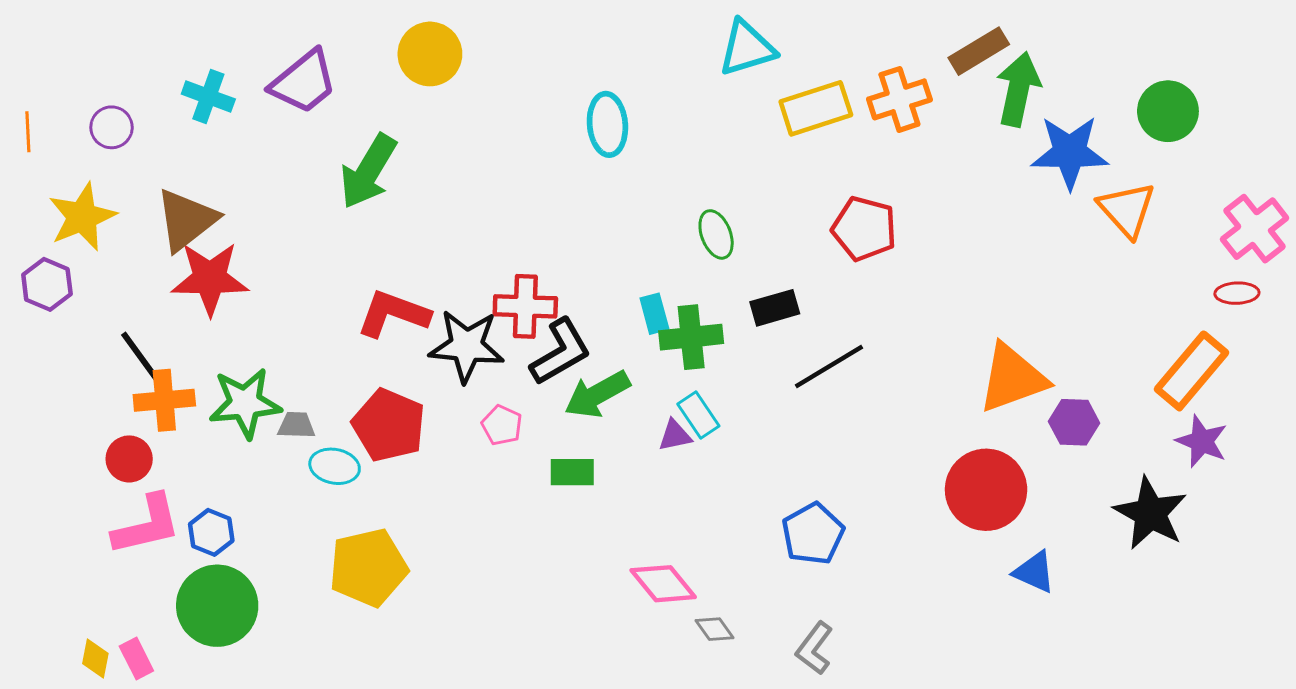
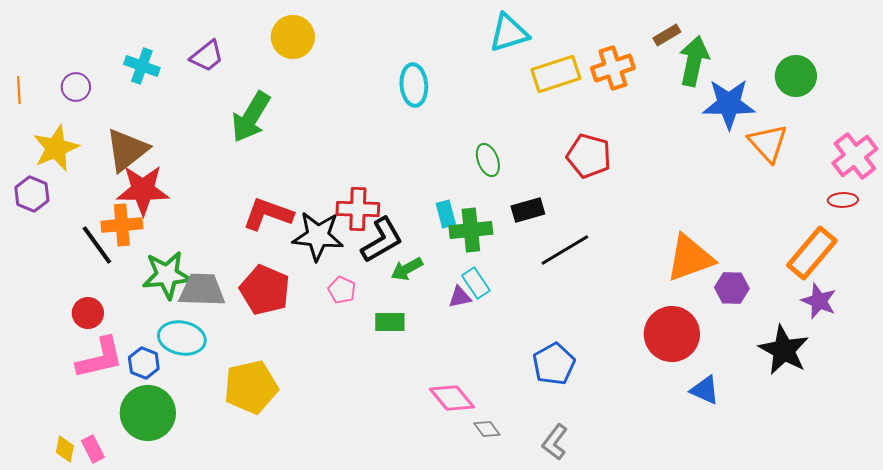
brown rectangle: (979, 51) -> (667, 35), size x0.7
purple trapezoid: (304, 82) -> (207, 56), size x0.7
green arrow: (597, 394) -> (407, 269), size x0.7
orange cross: (164, 400) -> (122, 225), moved
gray trapezoid: (296, 425) -> (202, 290), size x1.8
cyan ellipse: (335, 466) -> (182, 338), moved, size x1.4

